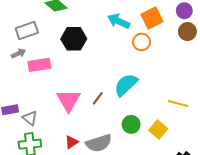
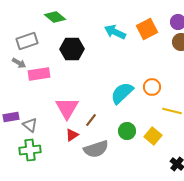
orange circle: (142, 42) -> (152, 87), moved
gray arrow: (18, 53) -> (19, 63), turned 56
brown line: (98, 98) -> (91, 120), moved
red triangle: (72, 142) -> (72, 135), moved

